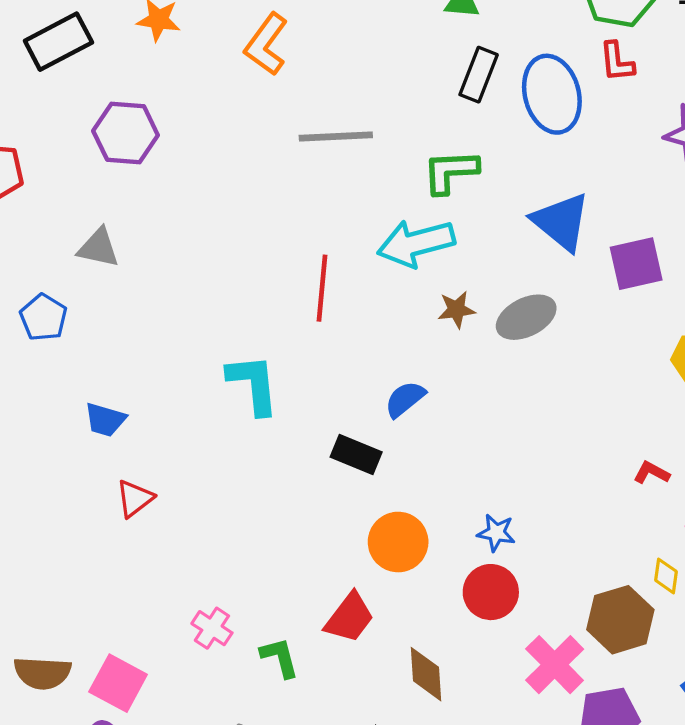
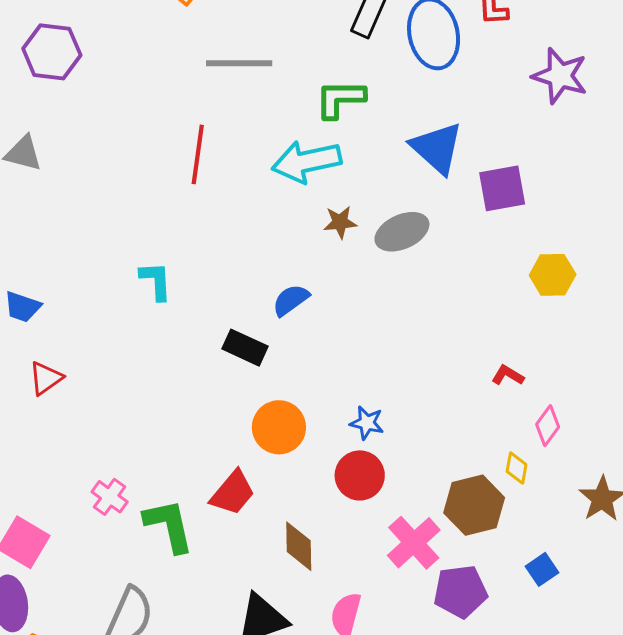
red line: (322, 288) -> (198, 154), moved
cyan L-shape: (253, 384) -> (156, 281), size x0.7
green L-shape: (280, 657) -> (169, 526), size x1.5

